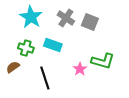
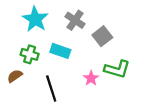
gray square: (90, 22) -> (102, 36), moved, turned 30

